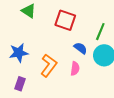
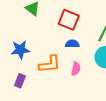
blue semicircle: (80, 48) -> (72, 44), moved, turned -40
orange L-shape: (49, 66) -> (50, 64), turned 45

